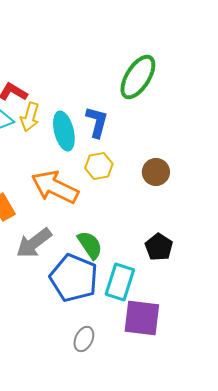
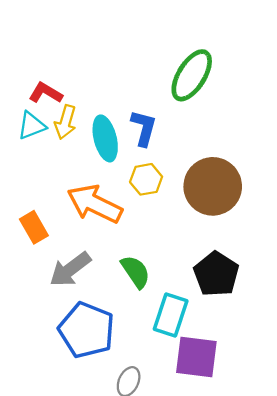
brown circle: (156, 172) -> (213, 186), size x1.8
black pentagon: (159, 247) -> (216, 274), size x1.4
blue pentagon: (74, 278) -> (86, 330), moved

